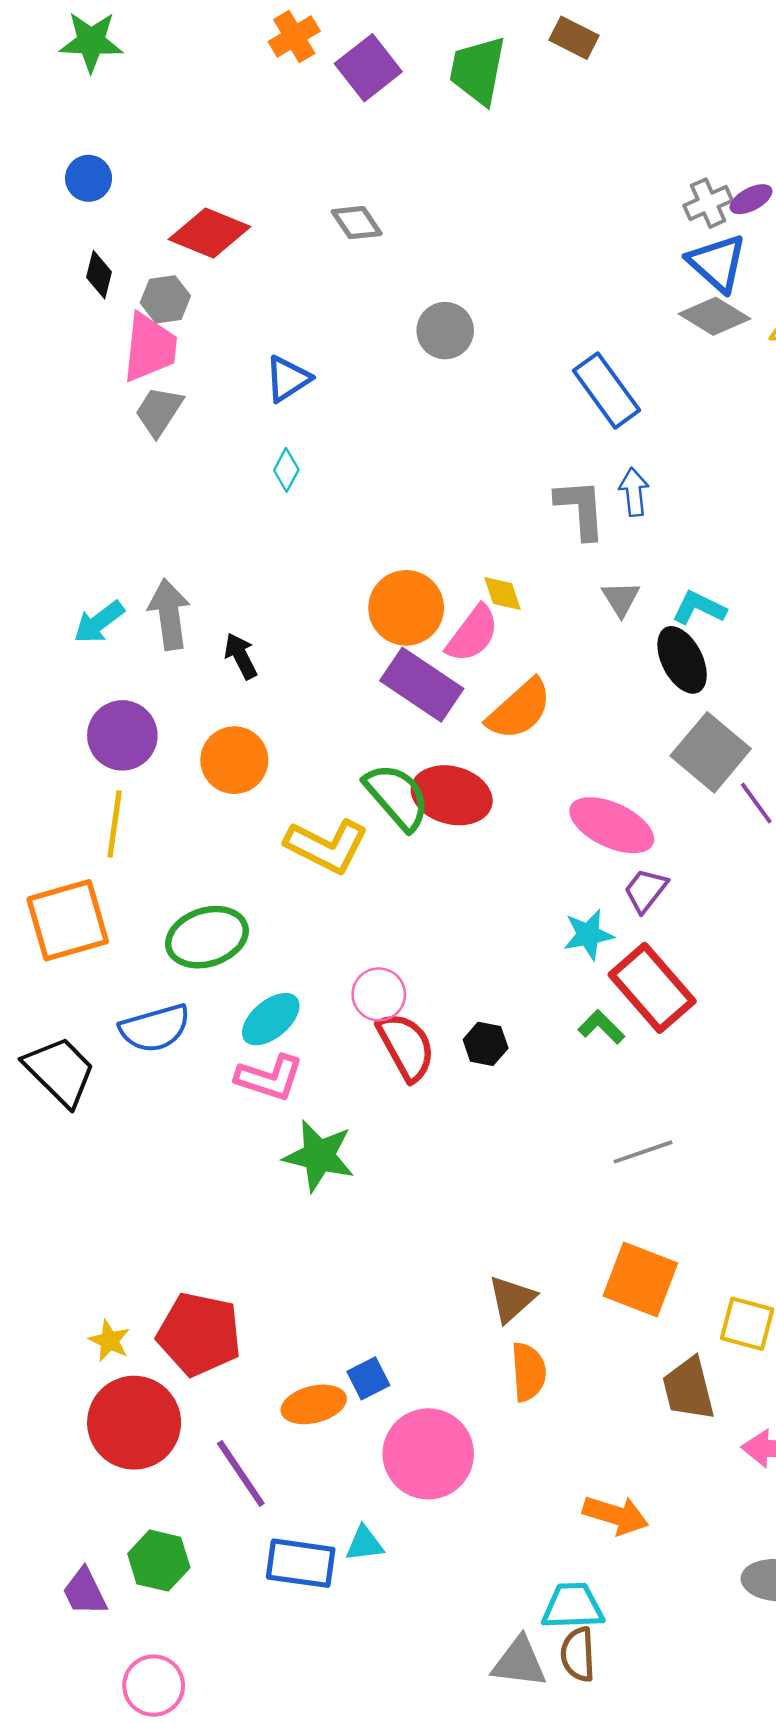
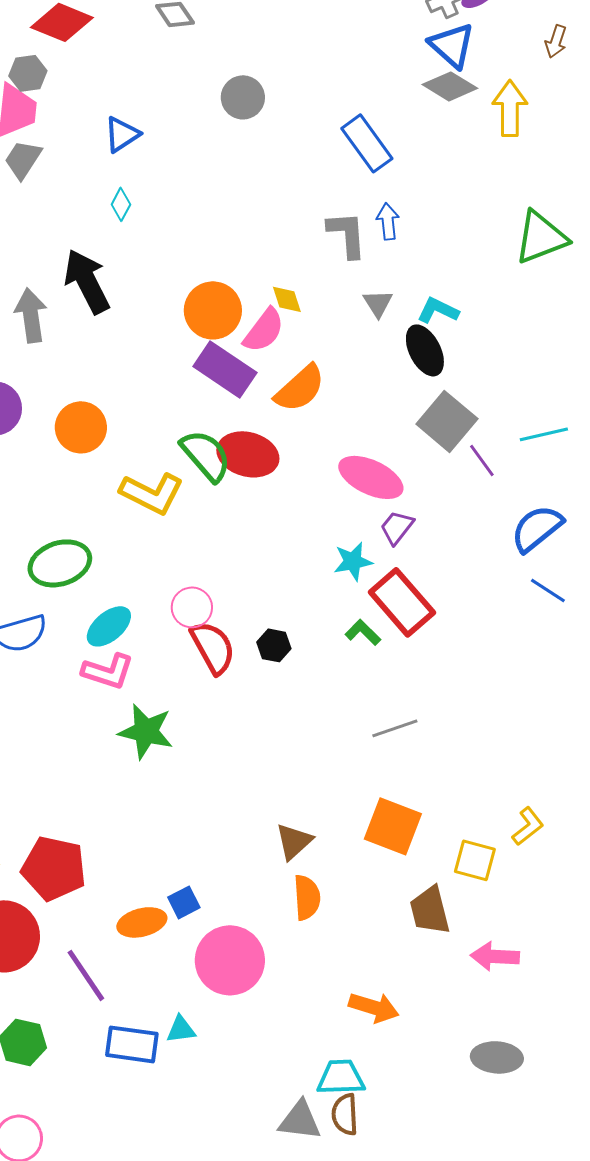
black arrow: (241, 656) -> (87, 281), moved, size x1.8

